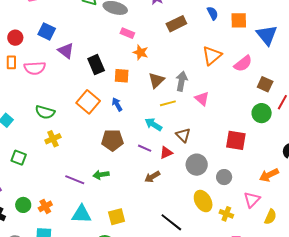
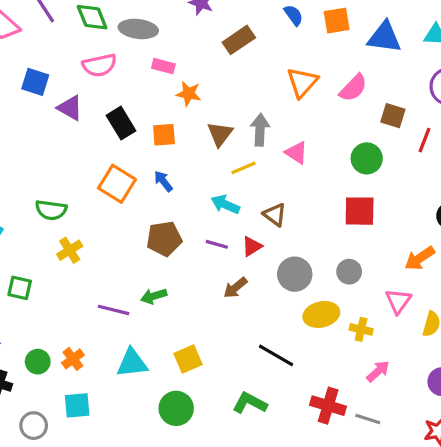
blue triangle: (267, 35) -> (384, 37), turned -35
pink semicircle: (35, 68) -> (99, 65), moved
green circle: (262, 113) -> (367, 158), moved
gray circle: (197, 165) -> (295, 274), moved
yellow ellipse: (203, 201) -> (321, 314), turned -65

